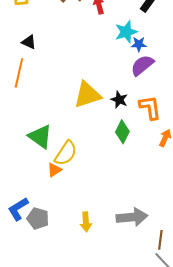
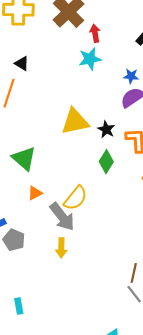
cyan star: (126, 32) -> (90, 59), moved
yellow semicircle: (66, 153) -> (76, 198), moved
gray arrow: (132, 217) -> (62, 217), moved, turned 52

